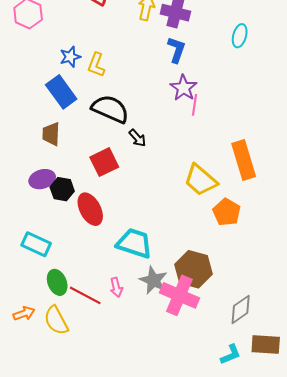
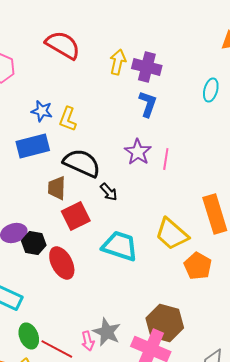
blue star: (70, 57) -> (42, 111), turned 30
purple star: (183, 88) -> (138, 152), moved
blue rectangle: (61, 92) -> (33, 146), turned -68
brown trapezoid: (51, 134) -> (57, 188), moved
cyan trapezoid: (134, 243) -> (120, 246), moved
gray star: (153, 280) -> (107, 332), moved

